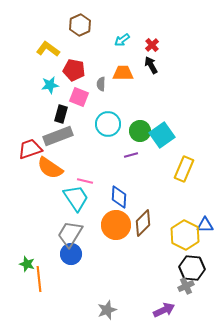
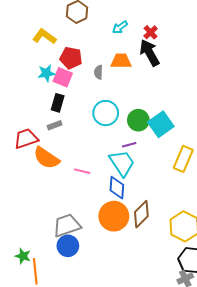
black arrow: (151, 65) -> (150, 53), size x1.5
pink square: (79, 97) -> (63, 77), moved
gray rectangle: (58, 136) -> (55, 125), size x0.5
cyan trapezoid: (76, 198) -> (122, 163), moved
gray trapezoid: (70, 234) -> (67, 225), turned 40

